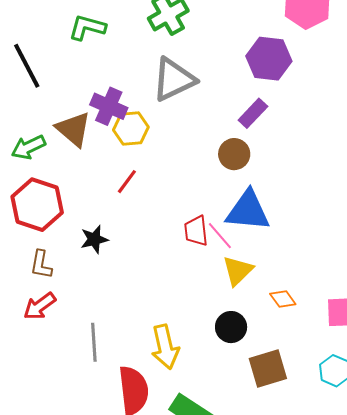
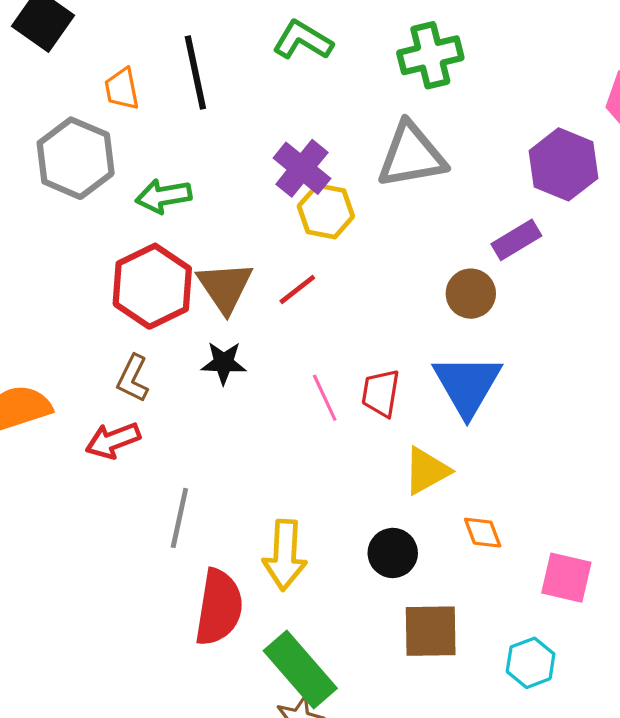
brown triangle: (73, 129) -> (225, 287), moved
blue triangle: (248, 211) -> (467, 385), turned 39
pink line: (220, 236) -> (325, 398), moved

